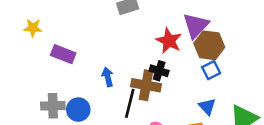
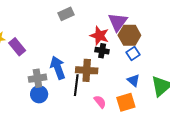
purple rectangle: (63, 54) -> (17, 47), moved, turned 36
black cross: (159, 71) -> (102, 51), moved
blue arrow: (108, 77) -> (58, 68), size x1.6
gray cross: (53, 106) -> (37, 78), moved

